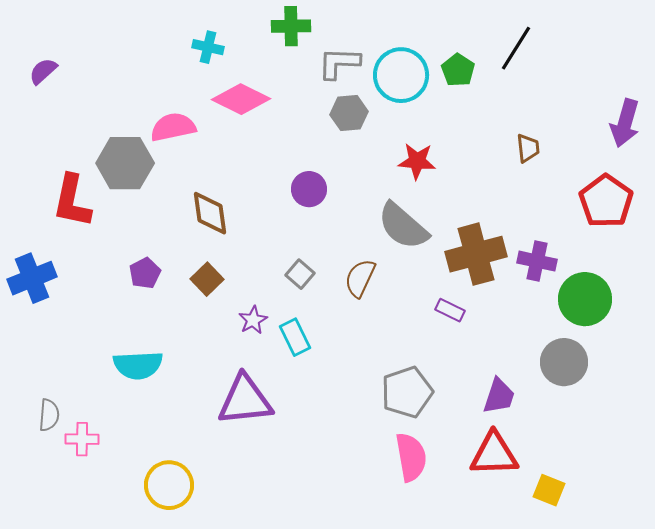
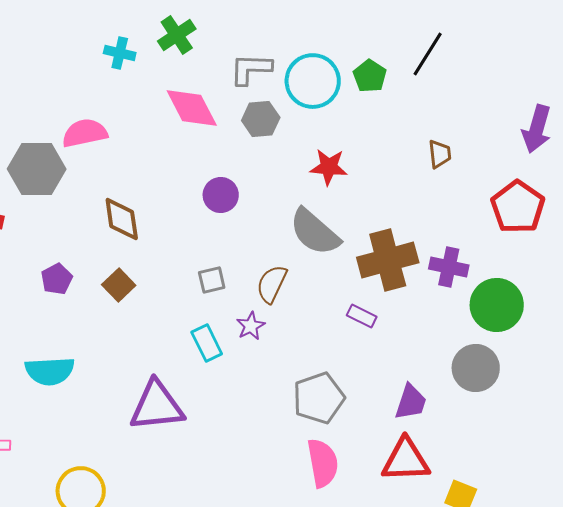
green cross: (291, 26) -> (177, 35), moved, turned -33
pink diamond: (241, 99) -> (192, 108), moved, turned 36
gray square: (300, 274) -> (212, 280), turned 36
purple star: (253, 320) -> (251, 326), moved

